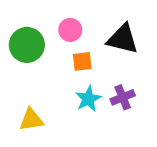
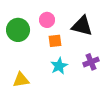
purple cross: (123, 97) -> (91, 62), moved

